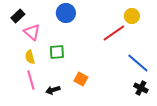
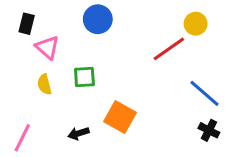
black rectangle: (18, 16) -> (27, 24), turned -32
orange square: (81, 79) -> (120, 117), size x1.5
pink line: (31, 80) -> (22, 138), moved, turned 42

